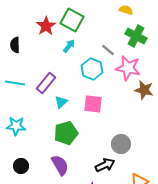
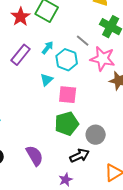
cyan arrow: (69, 46) -> (48, 48), moved
purple rectangle: (46, 83) -> (21, 55), moved
cyan triangle: (61, 102) -> (47, 80), moved
green pentagon: (66, 133) -> (67, 124), moved

